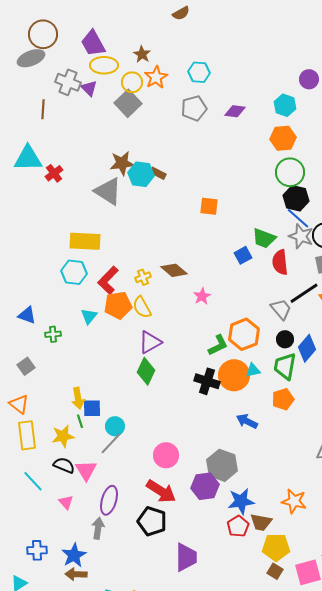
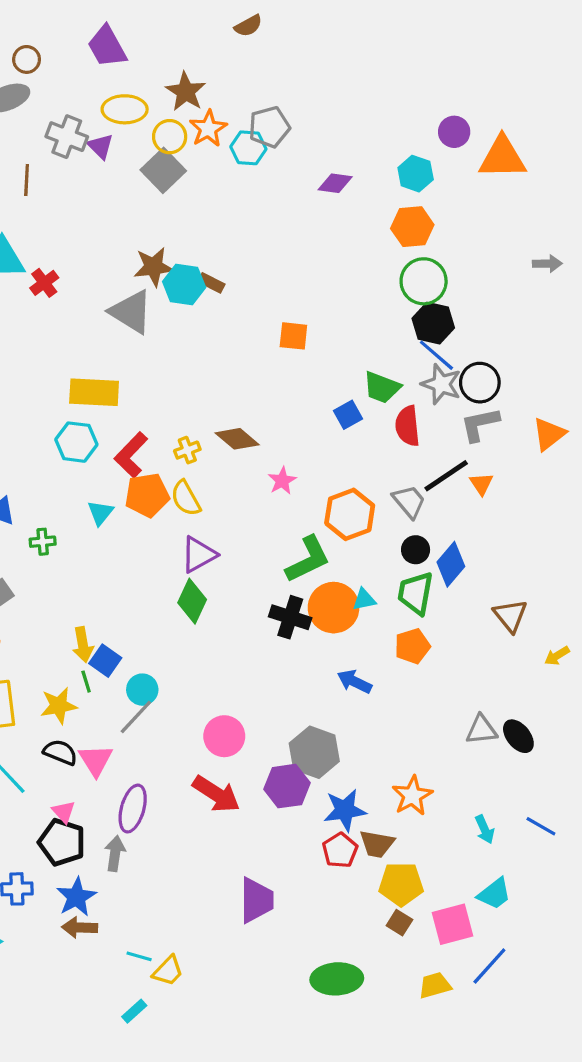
brown circle: (43, 34) -> (27, 59), size x0.6
purple trapezoid: (93, 43) -> (107, 47), moved
brown star: (142, 54) -> (186, 92), size x1.4
cyan hexagon: (199, 72) -> (248, 148), moved
gray pentagon: (194, 108) -> (269, 127), moved
orange hexagon: (244, 334) -> (350, 514), moved
green L-shape: (218, 345) -> (308, 559), size x1.4
blue square: (92, 408) -> (105, 661), turned 36
orange star: (294, 501) -> (412, 796), moved, turned 30
black pentagon: (152, 521) -> (62, 842), moved

